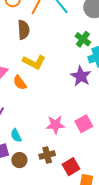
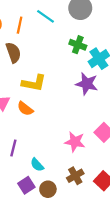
pink star: (55, 125) -> (75, 142), turned 30

